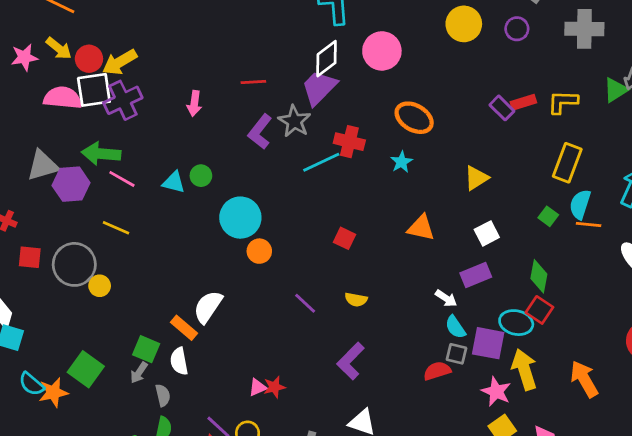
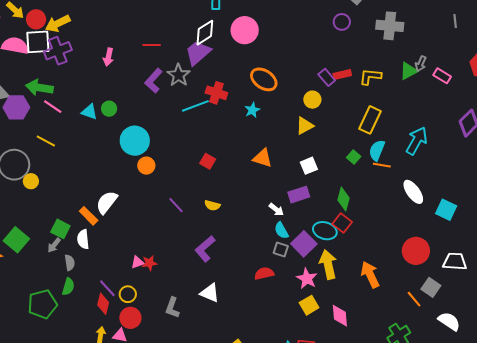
yellow circle: (464, 24) -> (312, 100), moved, size x0.7
purple square: (488, 343) -> (304, 244), turned 30
red semicircle: (437, 371) -> (264, 273), moved

